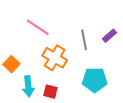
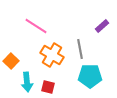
purple rectangle: (109, 36) -> (102, 26), moved
gray line: (84, 40) -> (80, 49), moved

